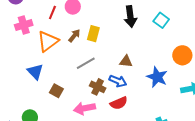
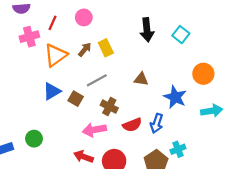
red line: (52, 12) -> (52, 23), moved
yellow rectangle: (93, 34) -> (106, 48), turned -42
blue triangle: (35, 72) -> (52, 91), moved, turned 42
blue arrow: (118, 81) -> (157, 123), moved, turned 84
brown square: (56, 91) -> (76, 99), moved

